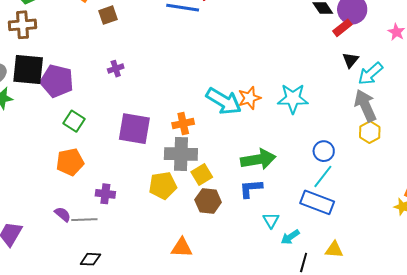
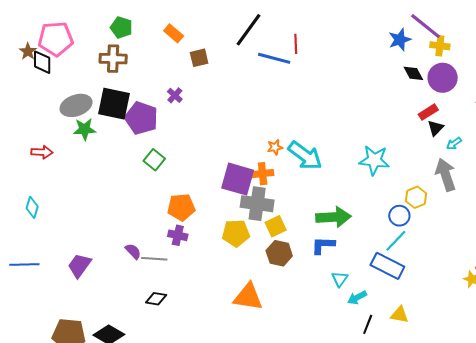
red rectangle: (342, 28) -> (428, 112), moved
purple cross: (116, 69) -> (175, 95), moved, turned -35
cyan arrow: (370, 74) -> (454, 144), size x0.6
orange star: (249, 98) -> (275, 147), moved, size x0.7
purple square: (134, 129) -> (238, 179), moved
yellow hexagon: (370, 132) -> (416, 197), moved
orange pentagon: (70, 162) -> (181, 207), moved
orange triangle: (182, 248) -> (248, 297), size x1.4

